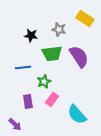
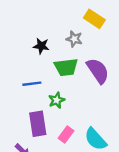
yellow rectangle: (85, 18) -> (94, 19), moved
pink rectangle: (52, 99) -> (66, 134), moved
purple rectangle: (28, 101) -> (38, 124), size x1.5

